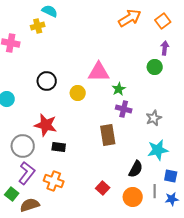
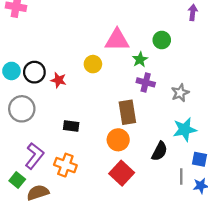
green circle: (155, 67) -> (162, 40), moved
black circle: (47, 81) -> (34, 72), moved
red star: (46, 125) -> (59, 80), moved, size x0.6
gray circle: (23, 146) -> (22, 109), moved
red square: (103, 188) -> (122, 173), size x1.5
orange circle: (133, 197) -> (118, 140), moved

